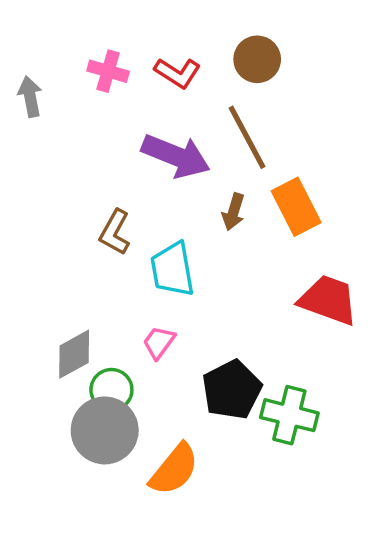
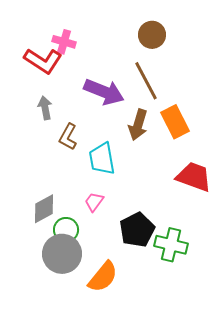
red L-shape: (178, 73) -> (43, 61), moved, size x1.4
gray arrow: (30, 97) -> (45, 108), moved
brown arrow: (233, 212) -> (138, 125), size x1.4

